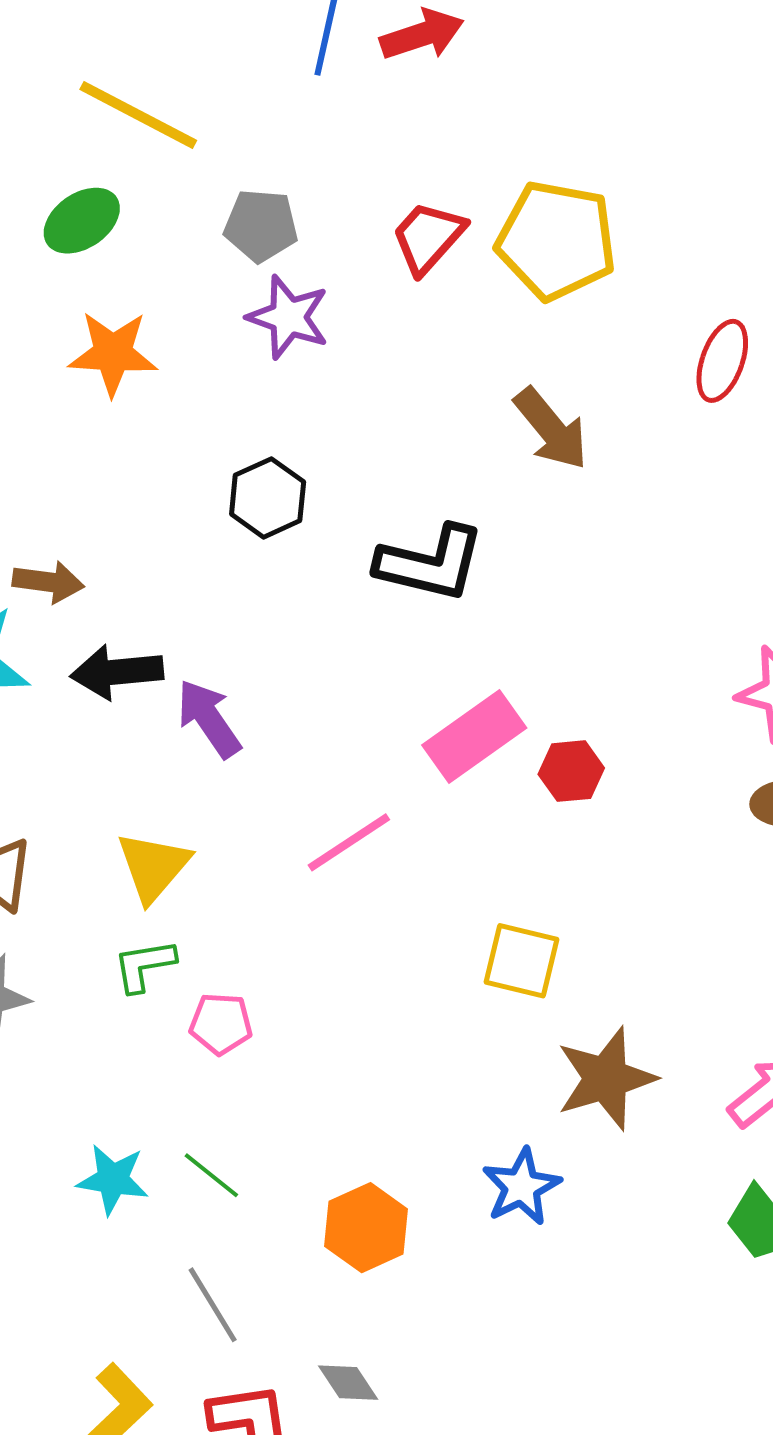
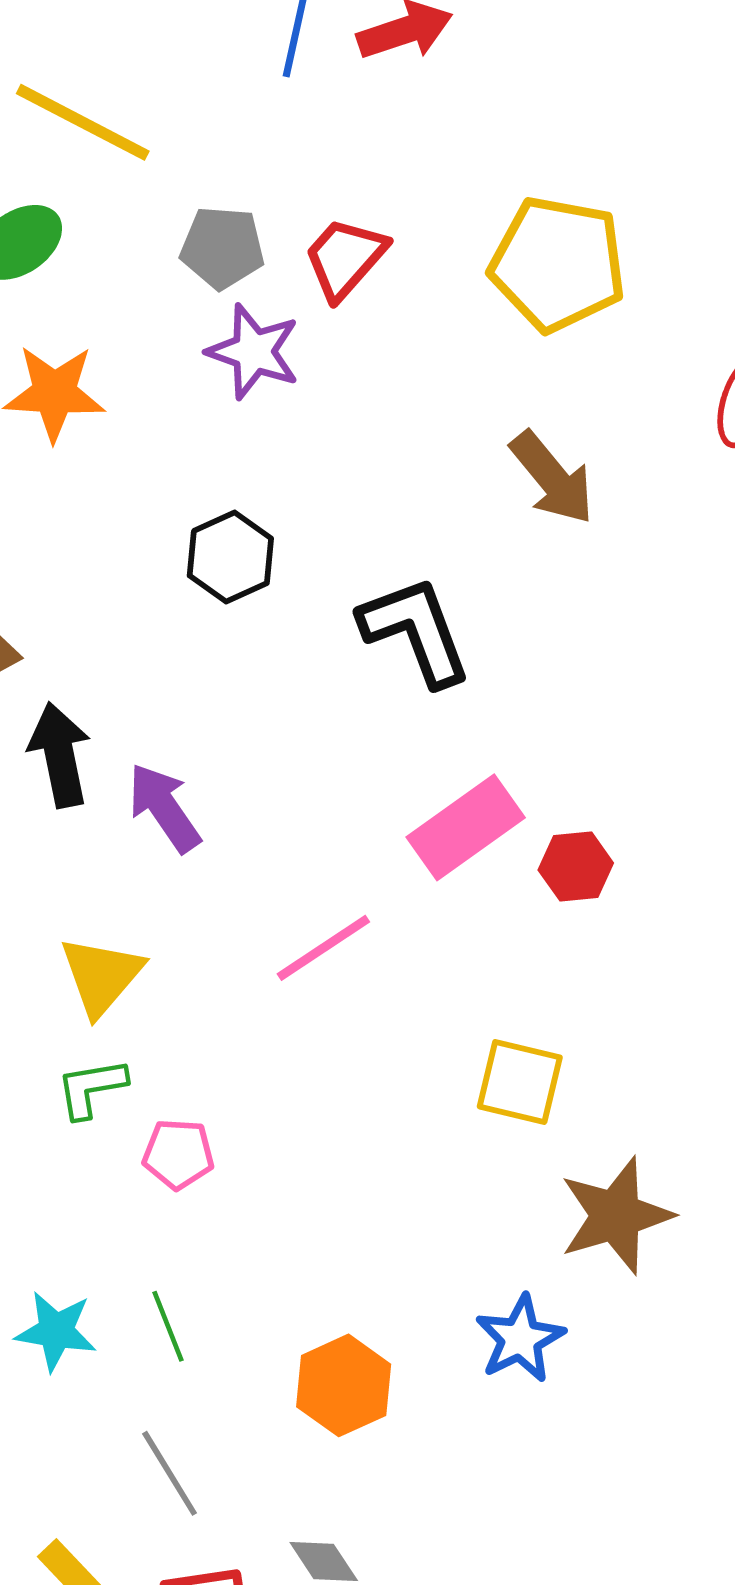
red trapezoid: (428, 237) -> (345, 258), moved
black L-shape: (430, 563) -> (415, 631), turned -124
black arrow: (117, 672) -> (60, 755), turned 84
green line: (211, 1175) -> (168, 1326), turned 30

